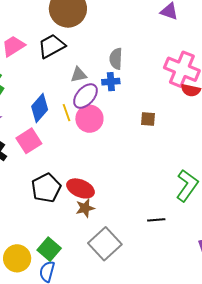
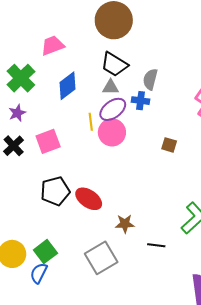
black trapezoid: (52, 46) -> (114, 64), moved, turned -132
blue diamond: (40, 108) -> (67, 86), moved
brown star: (85, 208) -> (125, 224), moved

